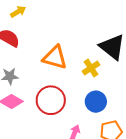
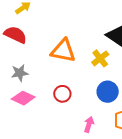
red circle: (51, 100) -> (62, 94), size x0.6

